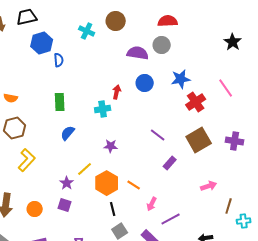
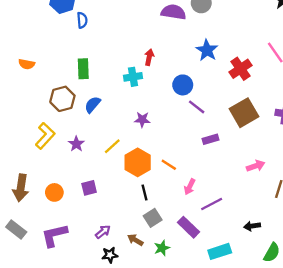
blue star: (181, 79) -> (207, 50), moved, turned -30
blue circle: (145, 83) -> (183, 85), moved
brown hexagon: (15, 128) -> (62, 99), moved
purple rectangle: (170, 163) -> (210, 139), turned 32
purple star: (67, 183) -> (76, 144), moved
purple square: (65, 205) -> (89, 188), turned -32

